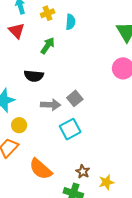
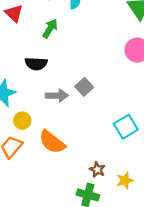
cyan square: (70, 129) -> (126, 127), moved
orange semicircle: (41, 169) -> (52, 142), moved

